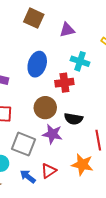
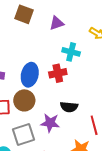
blue ellipse: (37, 64) -> (30, 75), moved
brown circle: (45, 108) -> (24, 100), moved
gray square: (23, 144) -> (23, 134), turned -35

